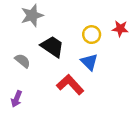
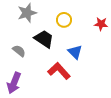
yellow circle: (92, 35) -> (64, 20), moved
purple arrow: (17, 99) -> (14, 83), size x1.5

